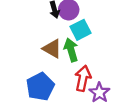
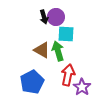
cyan square: (80, 30) -> (66, 34), turned 30

